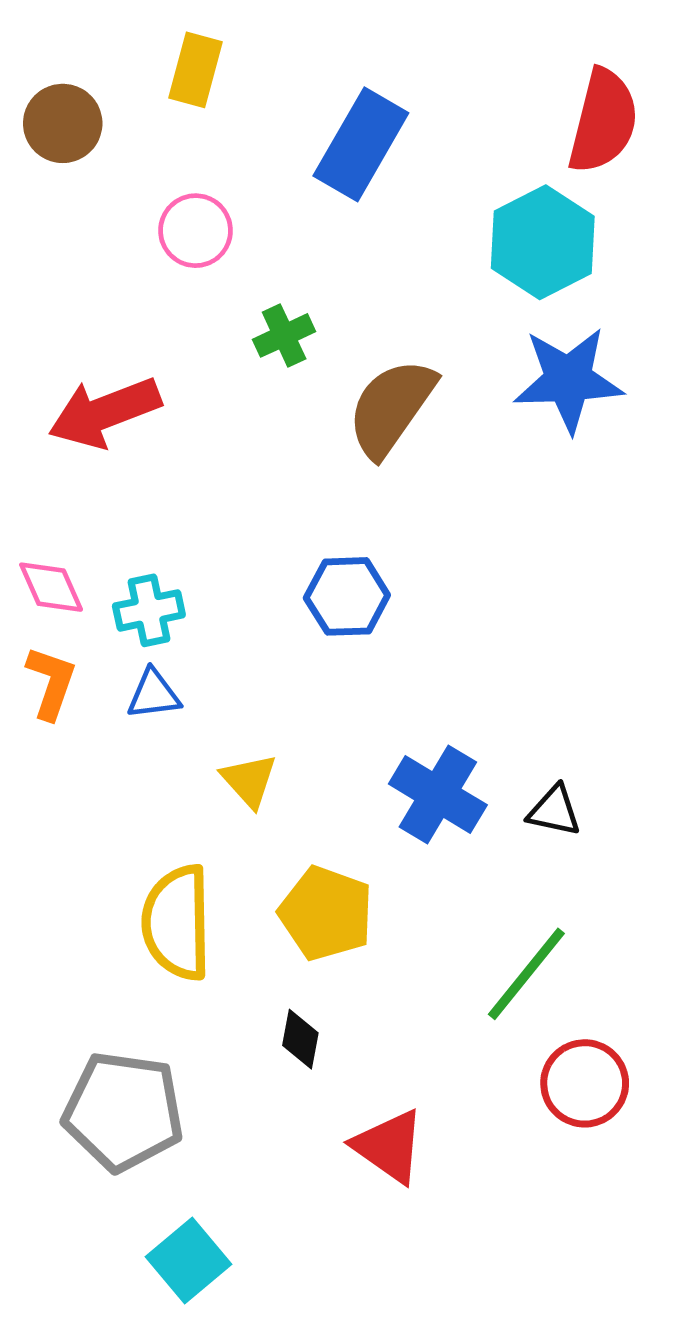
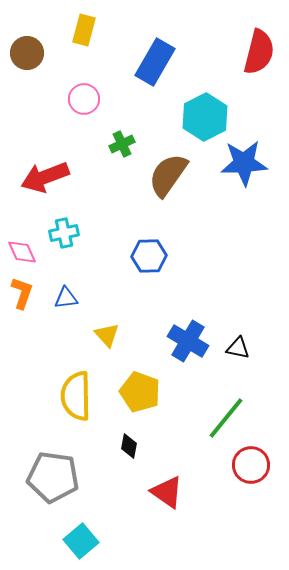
cyan hexagon: (543, 242) -> (205, 117), moved
cyan cross: (149, 610) -> (64, 233), moved

